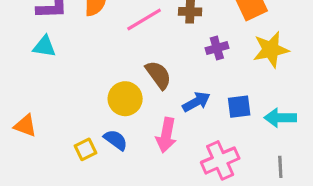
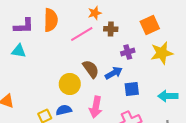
blue arrow: (196, 102) -> (114, 73), moved
blue square: (239, 107) -> (132, 89), moved
blue semicircle: (116, 140) -> (64, 110), turned -49

